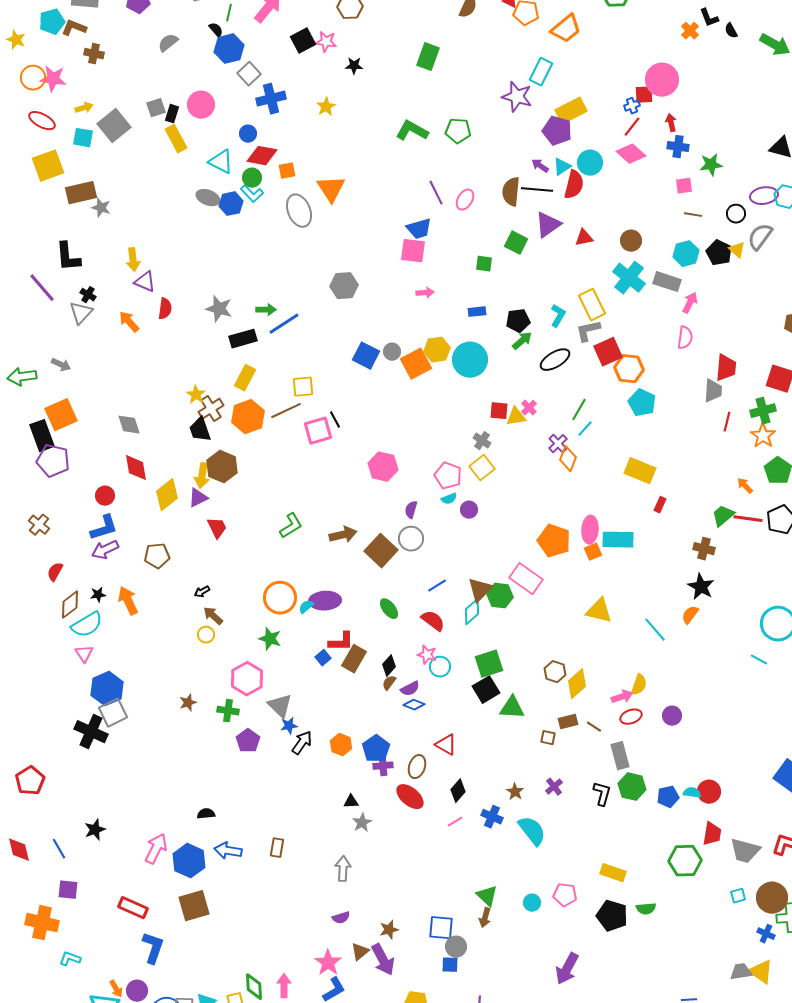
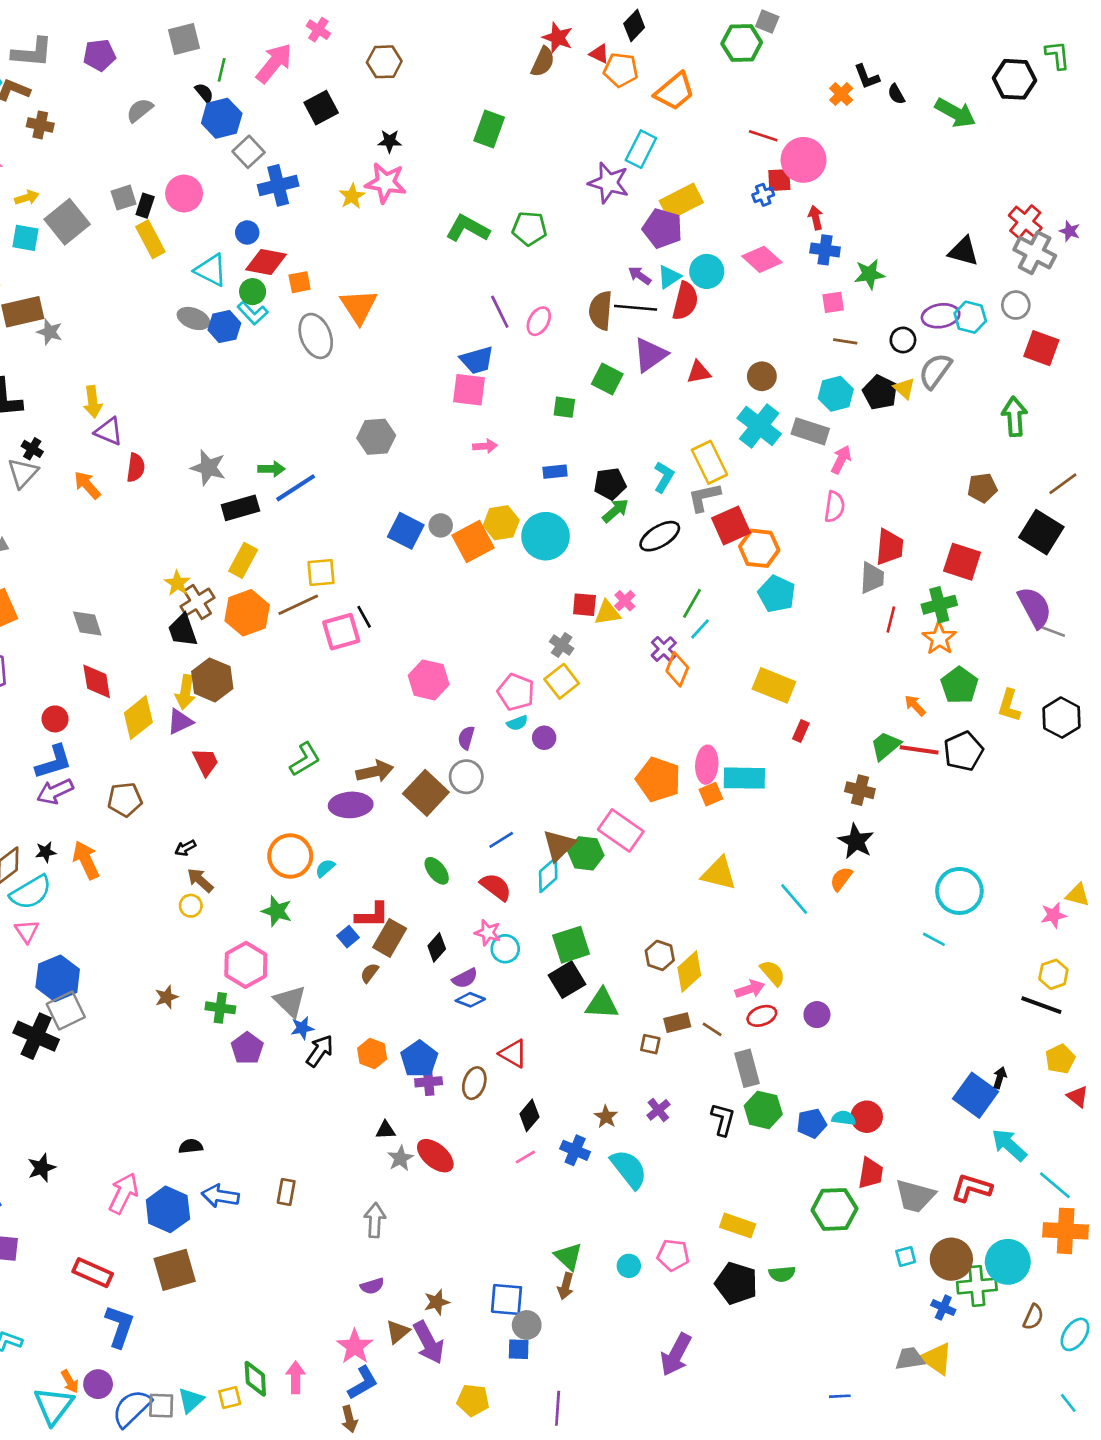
pink star: (326, 42) -> (386, 183), moved, size x1.4
red line: (632, 127) -> (763, 136), moved, turned 70
purple ellipse: (325, 601) -> (351, 805), moved
brown semicircle: (389, 683) -> (369, 973), moved
yellow semicircle: (639, 685) -> (773, 973), turned -60
red ellipse: (410, 797) -> (435, 1156), moved

